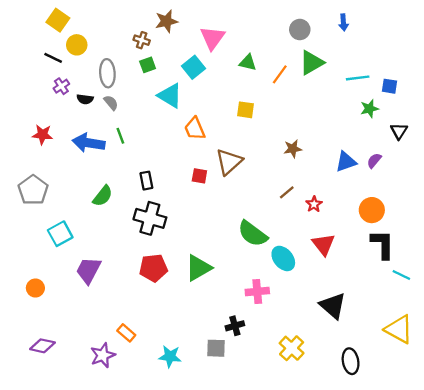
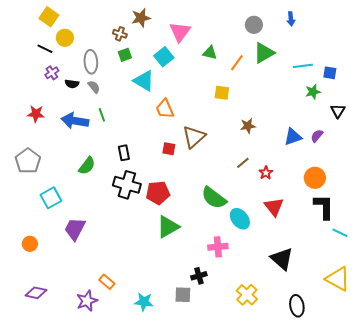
yellow square: (245, 110) -> (222, 93), moved
red pentagon: (153, 268) -> (158, 193), moved

